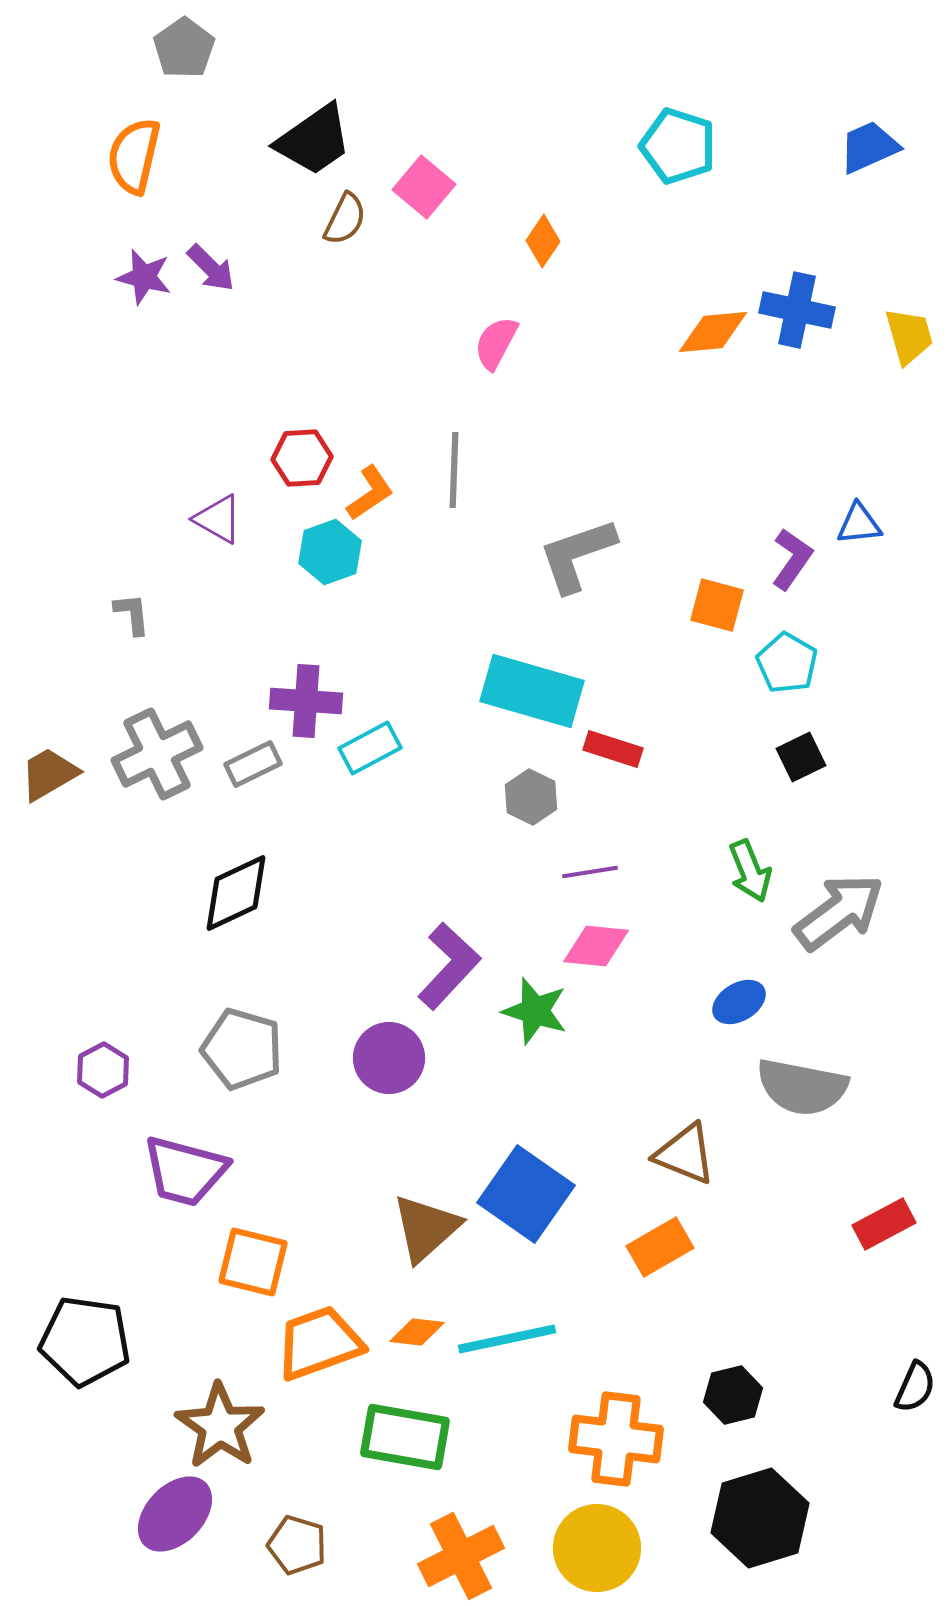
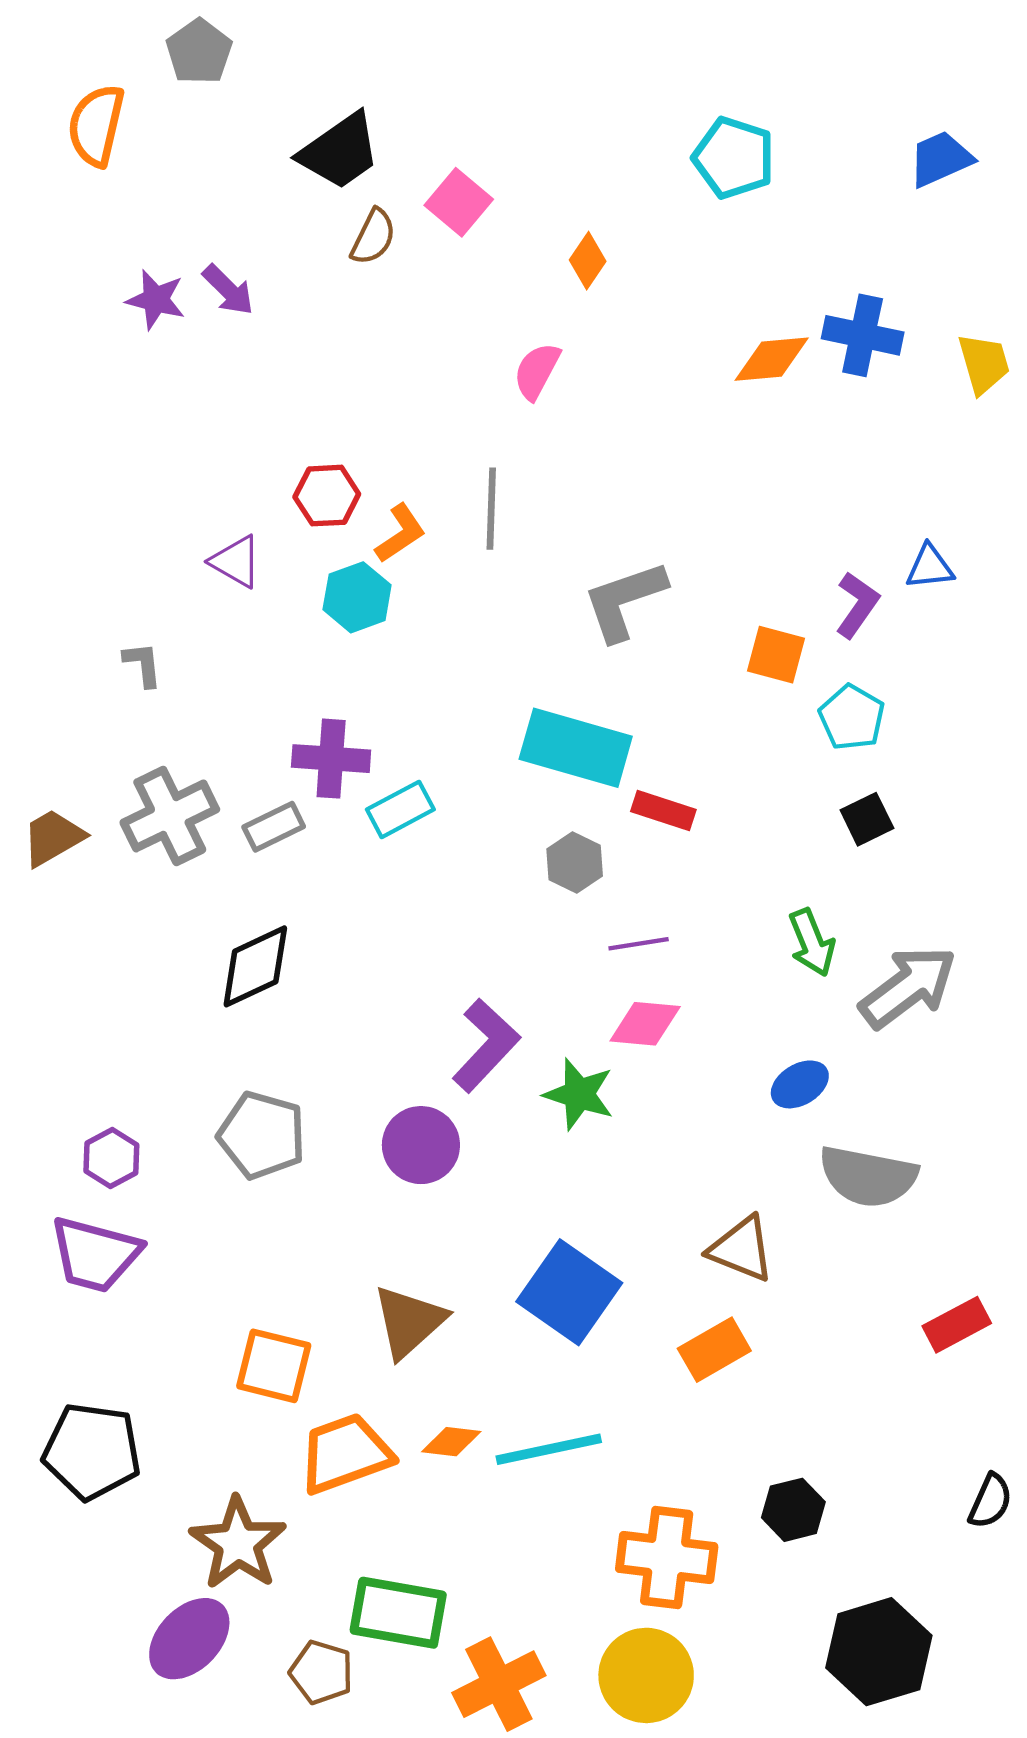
orange semicircle: (134, 156) -> (96, 125), moved
purple trapezoid: (185, 1171) -> (95, 1254), moved
brown triangle: (426, 1228) -> (409, 1321), moved
green rectangle: (405, 1437) -> (398, 1613), moved
black hexagon: (760, 1518) -> (879, 1652), moved

